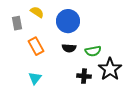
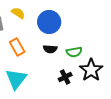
black cross: (84, 76) -> (65, 77), turned -32
cyan triangle: (35, 78) -> (16, 79), size x1.6

